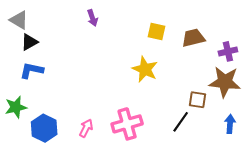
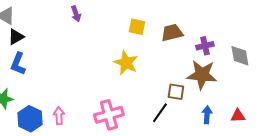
blue L-shape: (32, 70) -> (18, 64), turned -80
pink arrow: (86, 128) -> (59, 116), moved, turned -30

